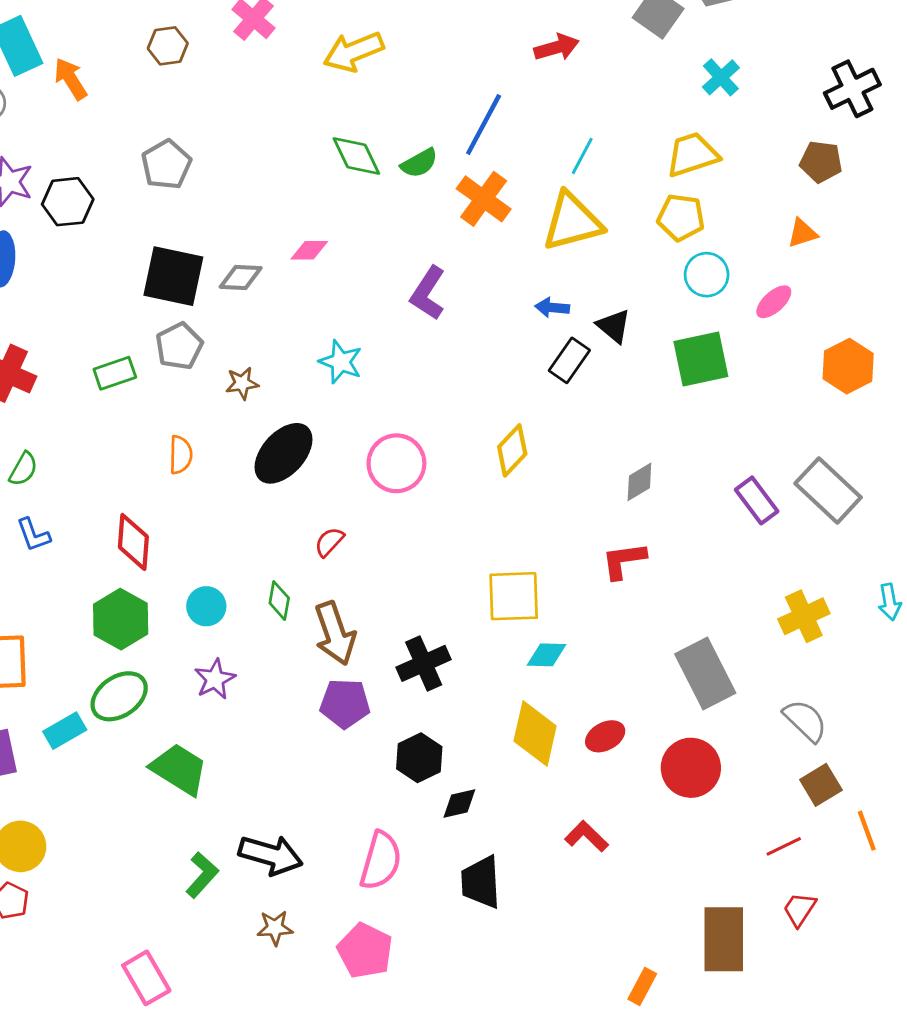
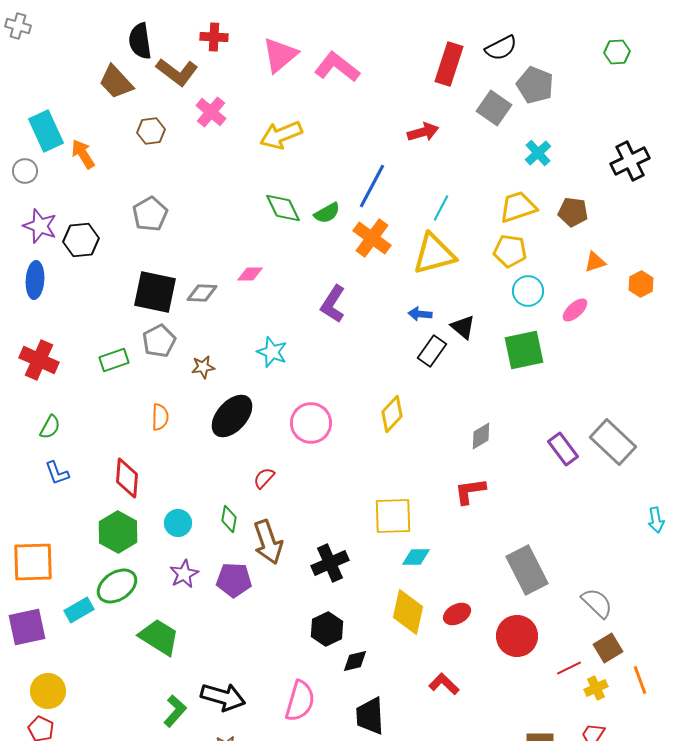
brown pentagon: (821, 162) -> (573, 212), moved
orange hexagon: (848, 366) -> (641, 284), moved, size x0.7
yellow cross: (804, 616) -> (596, 688), moved, size x0.7
purple pentagon: (345, 703) -> (234, 580), moved
red line: (784, 846) -> (569, 668), moved

